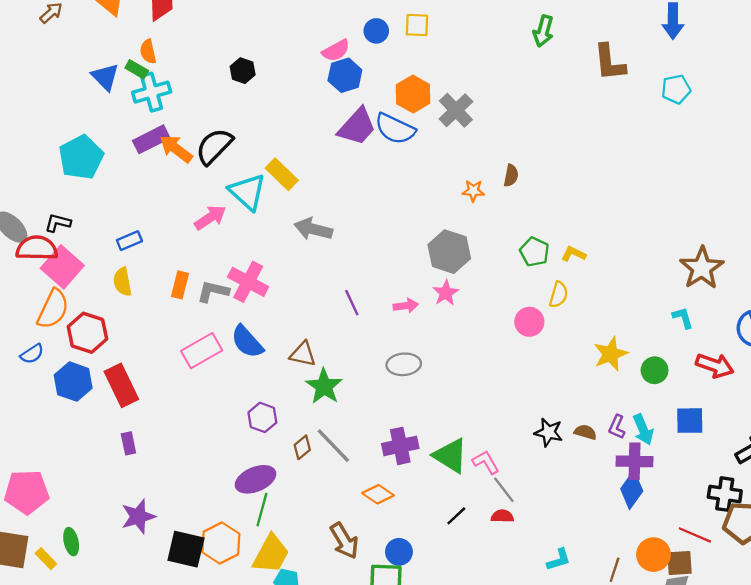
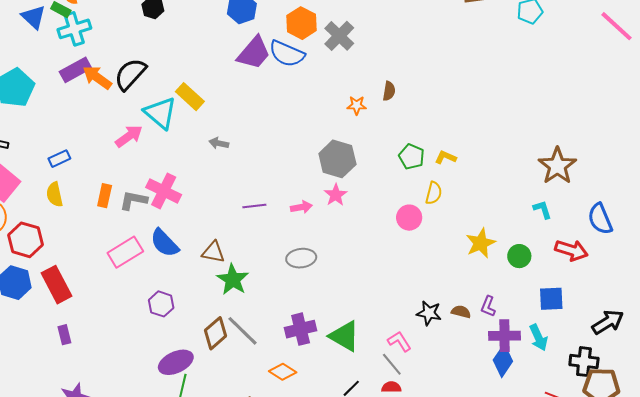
gray arrow: (313, 229) -> (219, 143), size x0.6
purple line: (352, 303) -> (254, 206), turned -70
purple hexagon: (262, 417) -> (161, 304), moved
cyan arrow: (643, 430) -> (538, 338), moved
brown diamond: (302, 447) -> (215, 333), size x1.5
pink L-shape: (486, 462) -> (399, 341), moved

